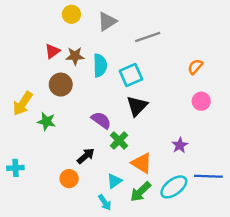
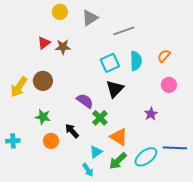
cyan semicircle: (100, 65) -> (136, 61), moved
brown circle: (61, 85) -> (43, 81), moved
green star: (46, 121) -> (43, 117), moved
purple star: (180, 145) -> (151, 114), moved
black arrow: (86, 156) -> (72, 131), turned -91
orange circle: (69, 179) -> (51, 141), moved

